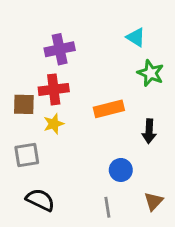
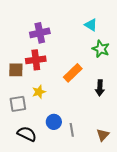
orange rectangle: (109, 109) -> (73, 73), turned -30
yellow star: (54, 124) -> (39, 92), moved
blue circle: (121, 170) -> (54, 122), moved
gray line: (107, 207) -> (72, 130), moved

